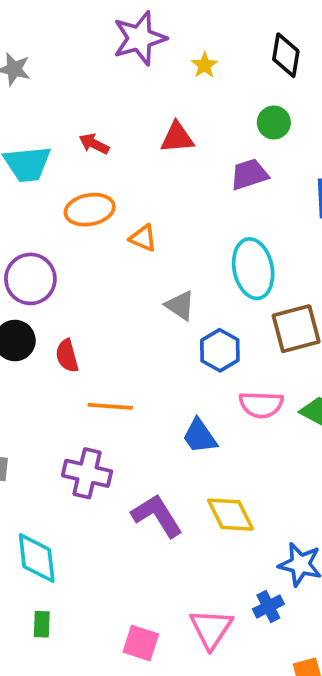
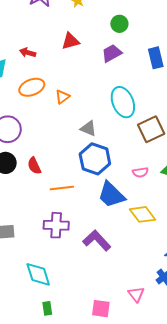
orange triangle: (143, 238) -> (62, 97), turned -49
blue hexagon: (220, 350) -> (95, 159), moved, size x1.4
pink semicircle: (261, 405) -> (140, 172), size x0.7
blue trapezoid: (200, 436) -> (111, 195), size x1.4
yellow diamond: (231, 515) -> (143, 214), moved
pink triangle: (211, 629) -> (136, 294), size x0.7

